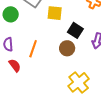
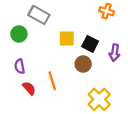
yellow square: (55, 13) -> (67, 38), moved
orange line: (33, 49) -> (52, 81), moved, turned -30

